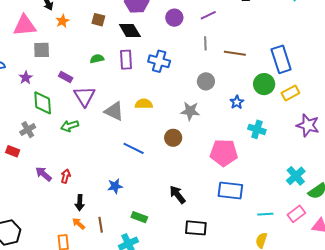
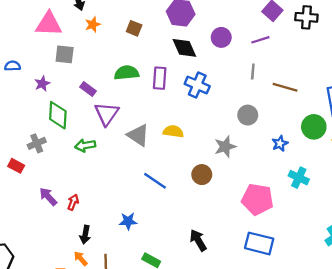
black diamond: (130, 30) -> (184, 48), moved
green semicircle: (97, 59) -> (127, 73), size x1.5
gray star: (190, 111) -> (225, 147), turned -30

